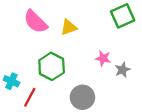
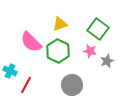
green square: (123, 16) -> (98, 29), moved, turned -30
pink semicircle: (35, 22) -> (31, 42), moved
green hexagon: (52, 66) -> (58, 51), moved

